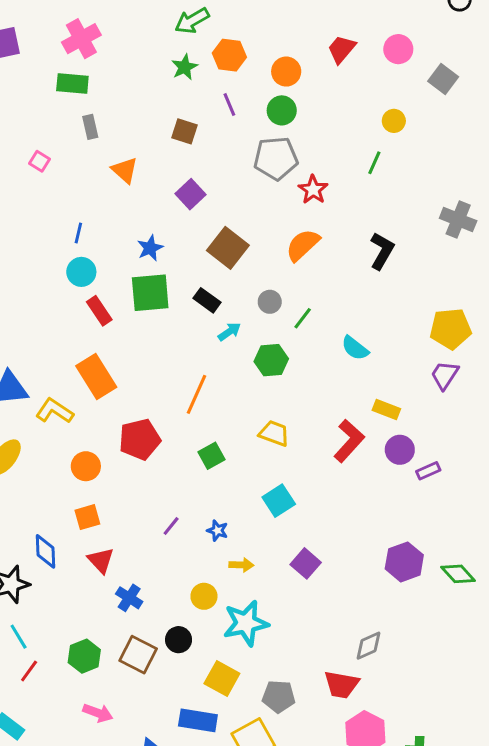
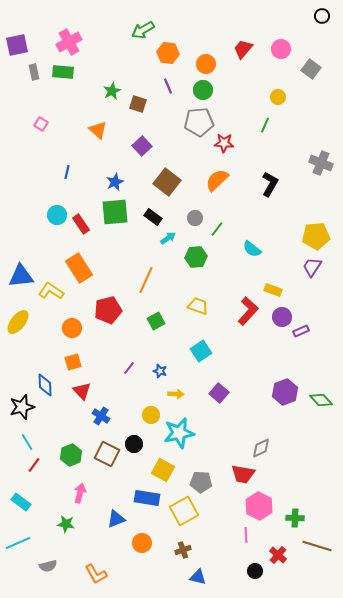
green star: (185, 67) -> (112, 91), moved
gray rectangle: (90, 127) -> (34, 72), moved
red star: (313, 190) -> (224, 143), turned -30
cyan circle: (81, 272) -> (57, 215), moved
pink arrow: (98, 713) -> (80, 493), turned -96

